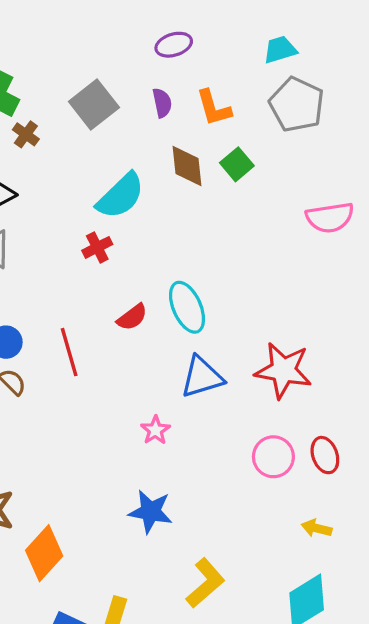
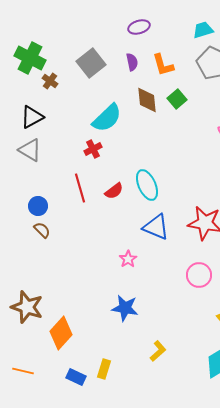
red line: (69, 352) -> (80, 188), moved
blue triangle: (202, 377) -> (156, 227), turned 40
yellow L-shape: (205, 583) -> (158, 351), size x0.7

